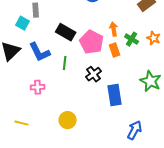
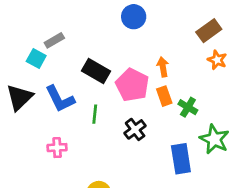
gray rectangle: (36, 10) -> (54, 40), turned 64
orange star: (154, 38) -> (217, 60), moved
green cross: (132, 39) -> (188, 107), moved
blue rectangle: (115, 95) -> (181, 159), moved

